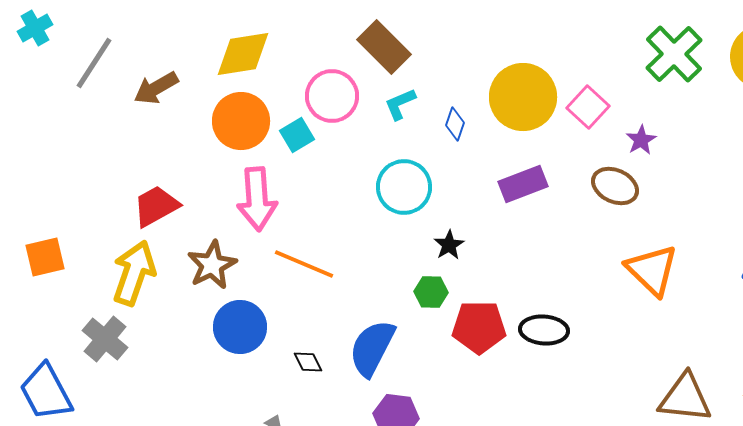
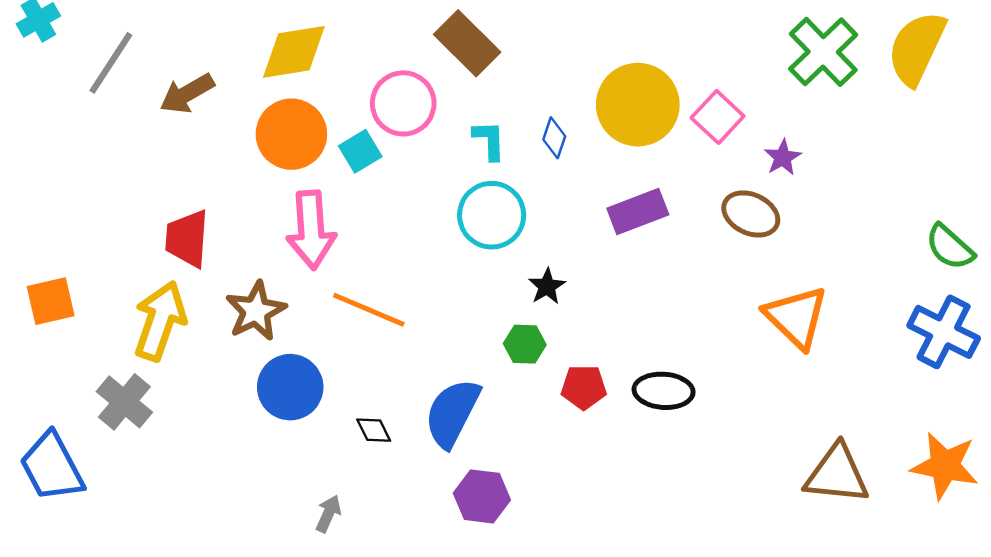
cyan L-shape: (400, 104) -> (489, 140), moved, turned 111
red trapezoid: (156, 206) -> (187, 239), turned -57
red pentagon: (479, 327) -> (584, 387), size x0.7

